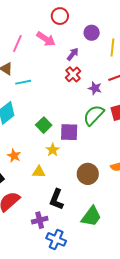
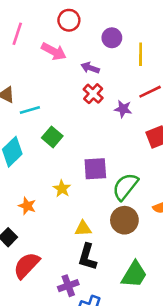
pink line: (17, 44) -> (17, 34), moved
purple arrow: (73, 54) -> (90, 68), turned -104
green semicircle: (94, 115) -> (125, 187), moved
green square: (44, 125) -> (52, 137), moved
yellow star: (53, 150) -> (62, 189), moved
yellow triangle: (39, 172) -> (83, 228), moved

